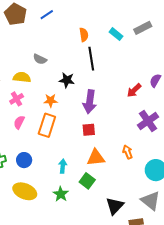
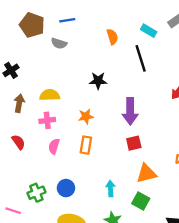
blue line: (47, 15) -> (67, 20), turned 32
gray semicircle: (40, 59) -> (59, 43), moved
black line: (91, 59) -> (141, 58), moved
black star: (67, 80) -> (98, 81), moved
pink cross: (17, 99) -> (47, 120), turned 32
orange rectangle: (47, 125) -> (86, 145), size x0.7

